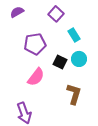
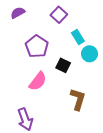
purple pentagon: (35, 44) -> (37, 46), turned -30
cyan circle: (79, 59) -> (89, 54), moved

